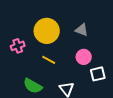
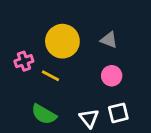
yellow line: (49, 60) -> (51, 76), moved
white square: (98, 74) -> (118, 113), moved

